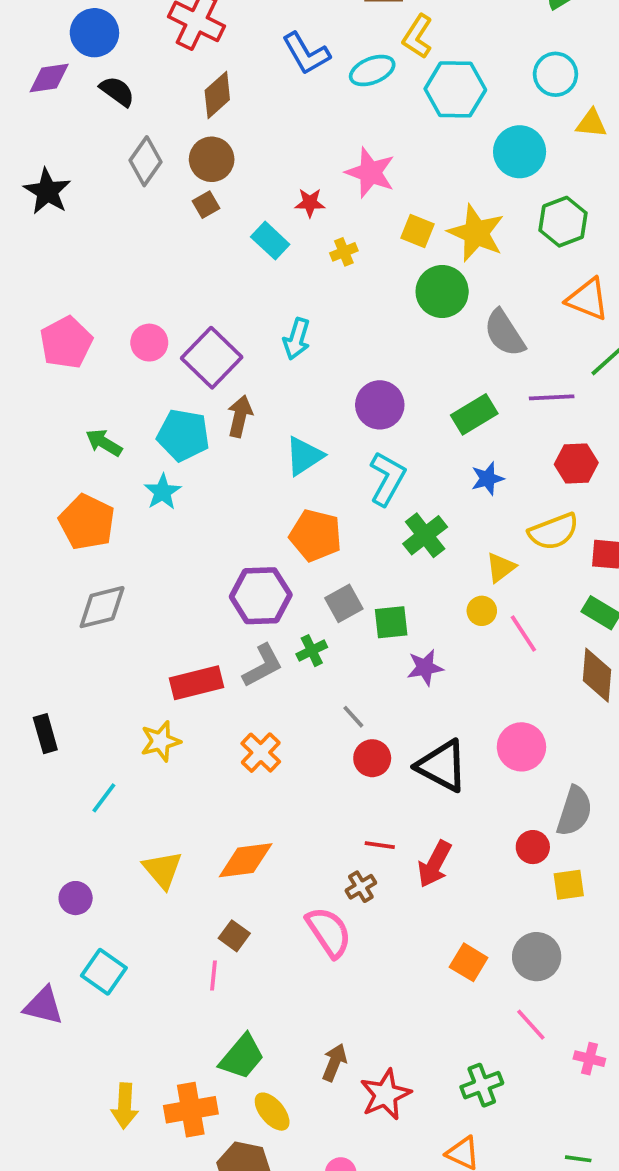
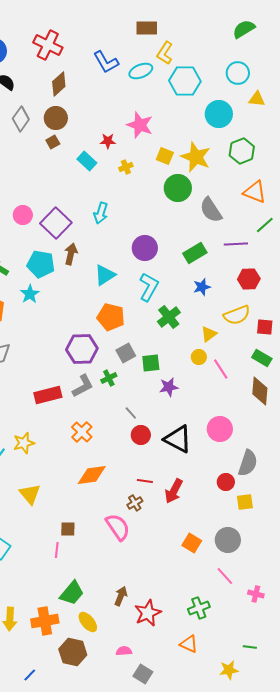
yellow star: (161, 741) -> (24, 443), moved
orange diamond: (246, 860) -> (92, 475), moved
brown square: (234, 936) -> (68, 529), turned -35

